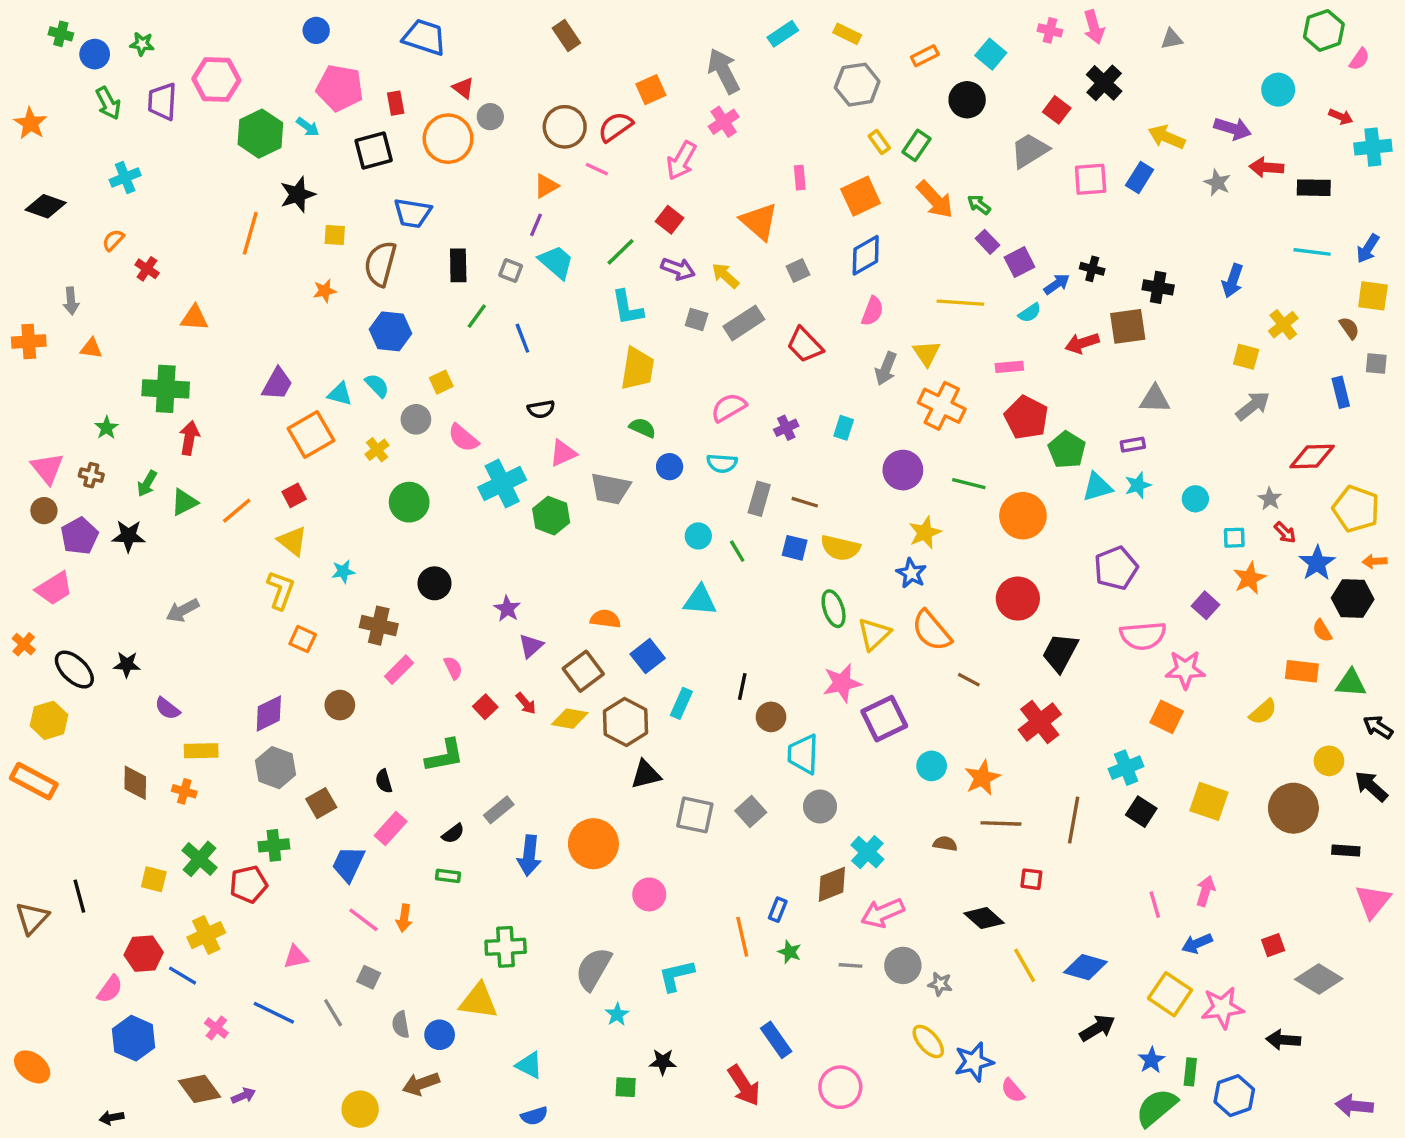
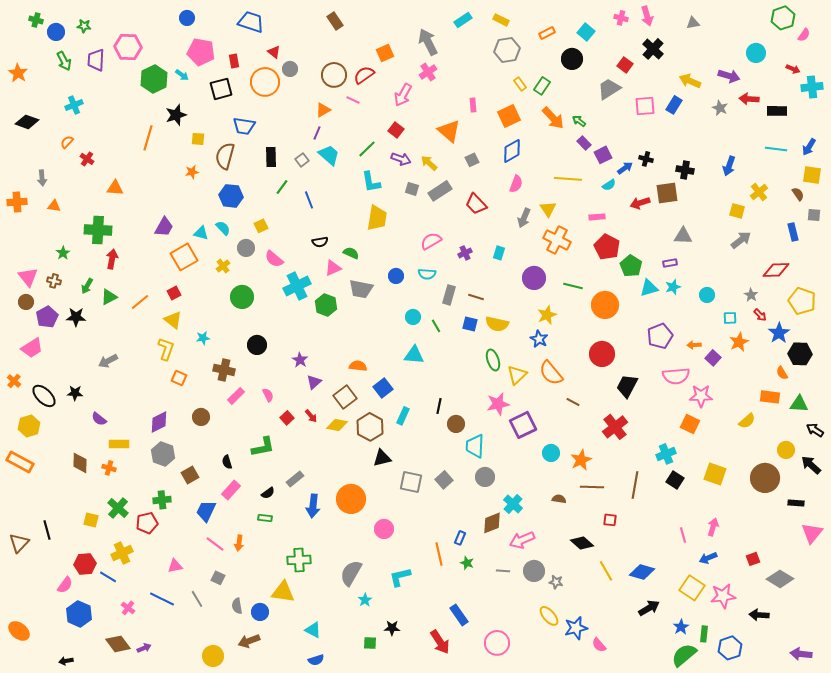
gray square: (511, 271) -> (302, 160), turned 32
green semicircle: (642, 428) -> (351, 253), moved
orange arrow: (1375, 561) -> (694, 345), moved

